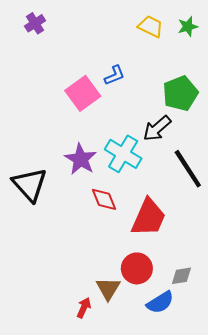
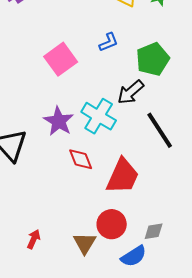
blue L-shape: (115, 75) -> (109, 42), moved
red arrow: (84, 308) -> (34, 239), moved

